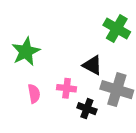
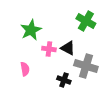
green star: (26, 52) -> (31, 30), moved
pink cross: (67, 88) -> (49, 49), moved

